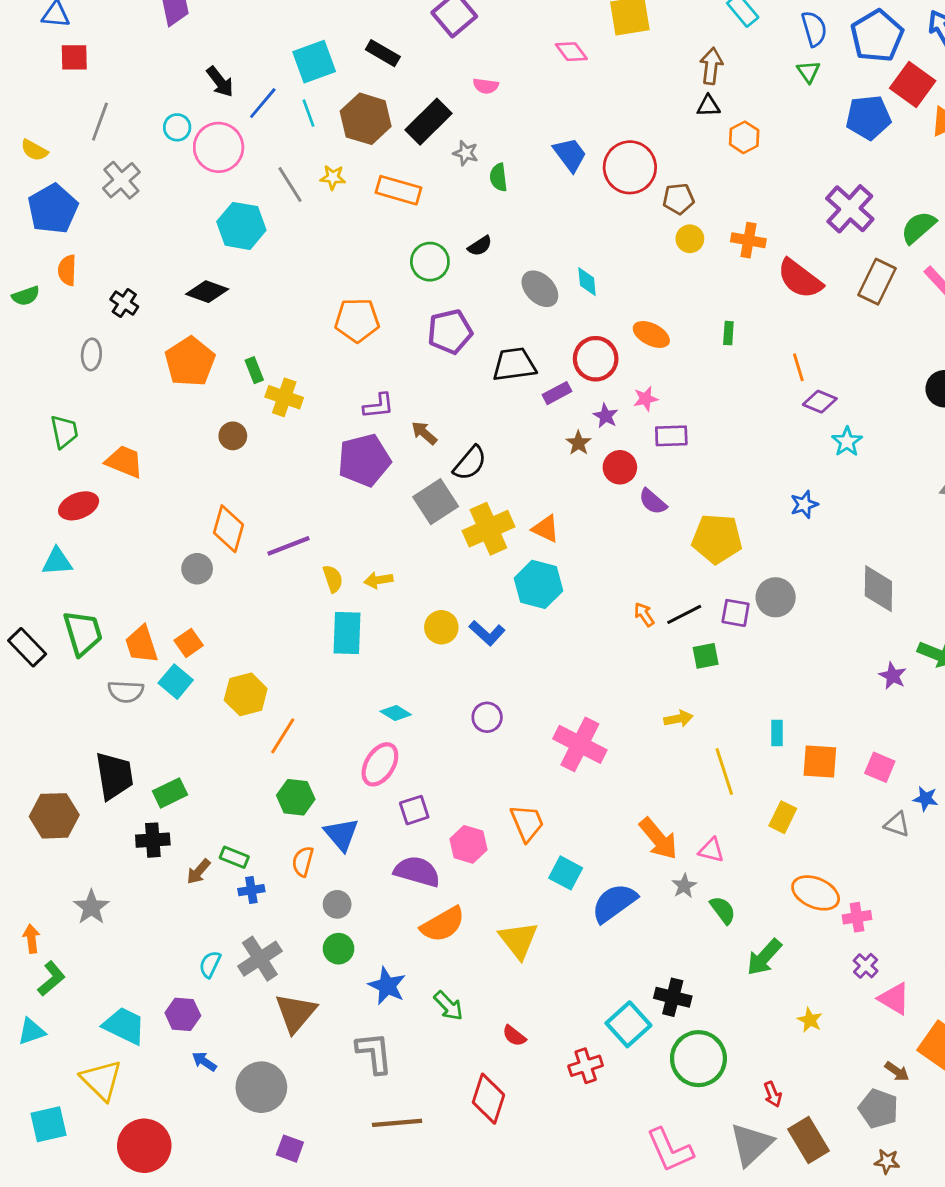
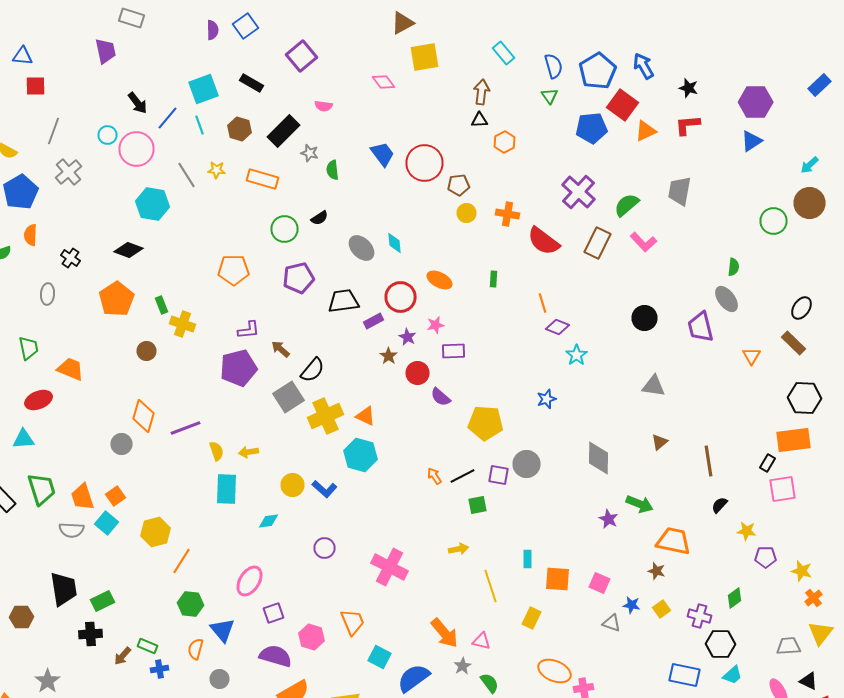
brown hexagon: (366, 119) -> (240, 129), size x0.7
cyan diamond: (396, 713) -> (268, 521), moved, turned -40
brown hexagon: (54, 816) -> (22, 617), size x0.7

